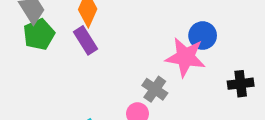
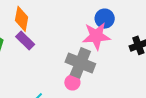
gray cross: (155, 89) -> (80, 63), size x1.6

